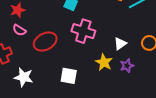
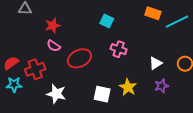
pink cross: (83, 31) -> (119, 49), size x0.7
yellow star: (104, 62) -> (128, 87), moved

